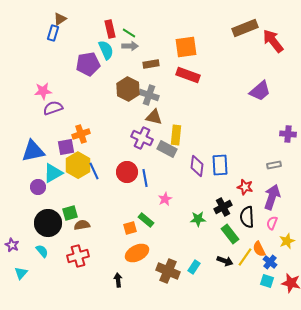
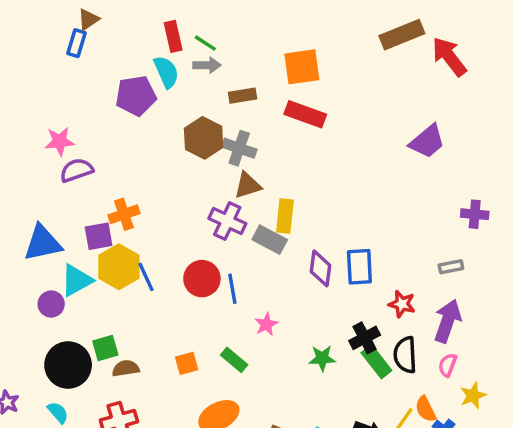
brown triangle: (154, 117) -> (248, 185), turned -30
orange square: (130, 228) -> (187, 363), moved
green rectangle: (230, 234) -> (376, 362), moved

